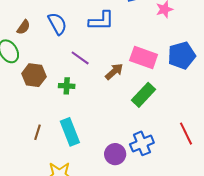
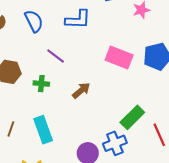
brown arrow: (114, 72) -> (81, 91), moved
green rectangle: (144, 95) -> (132, 117), moved

